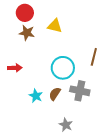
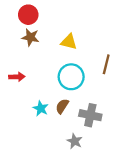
yellow triangle: (55, 26) -> (69, 42), moved
gray cross: (80, 91) -> (90, 115), moved

